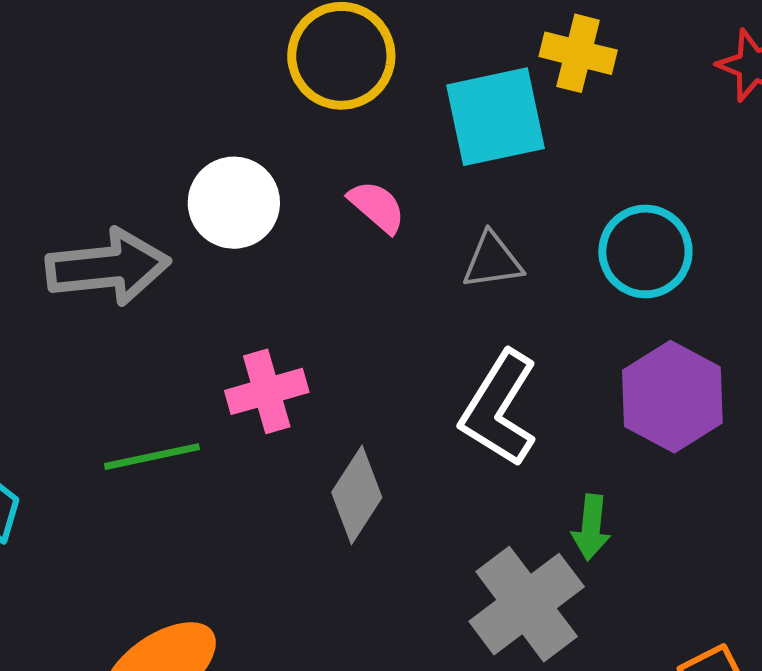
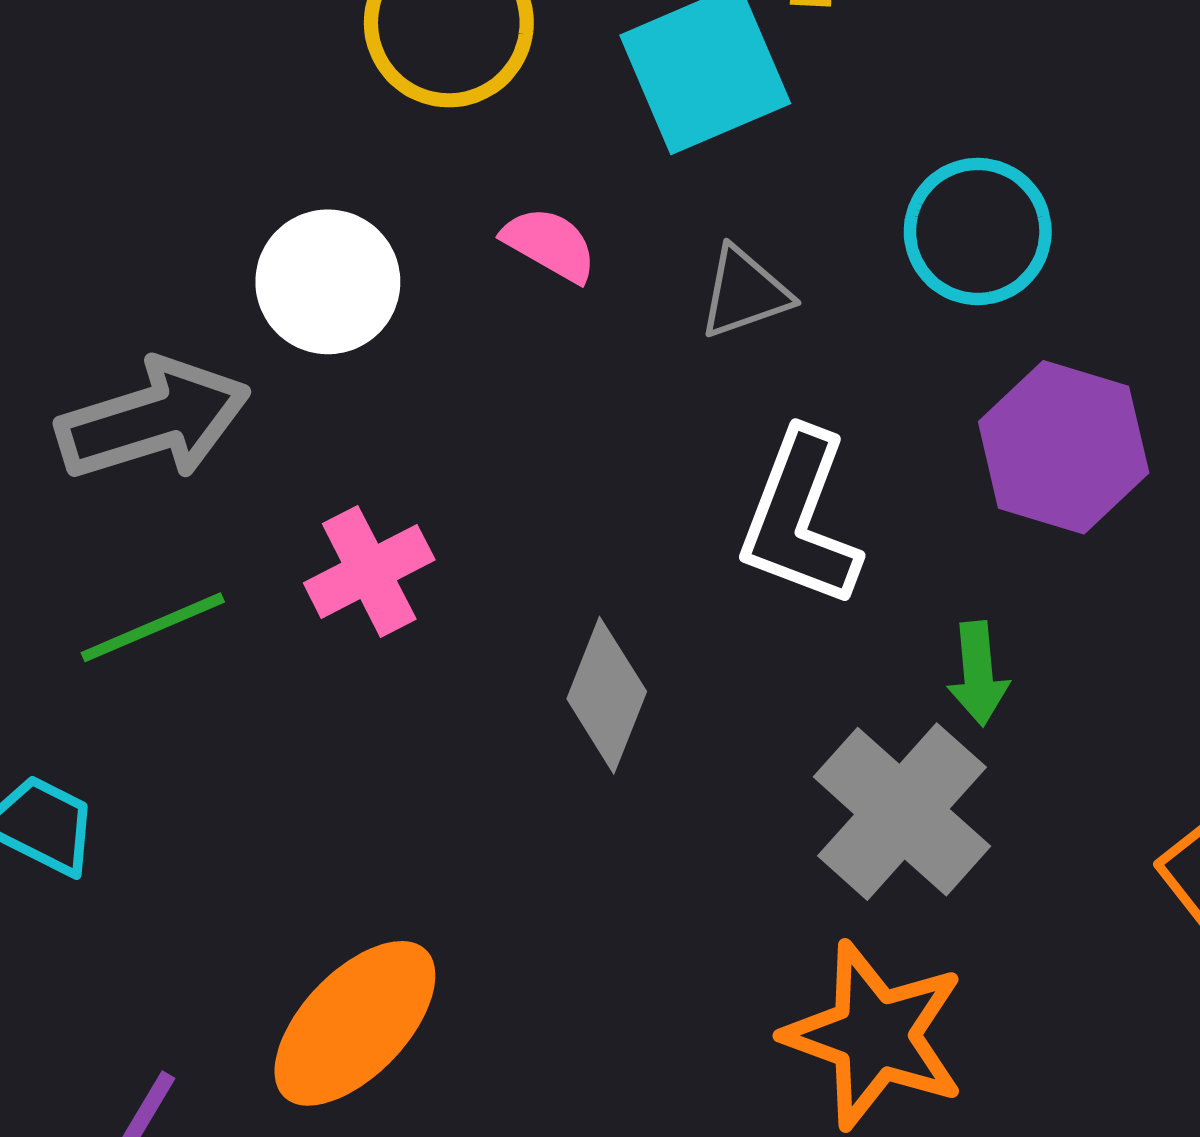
pink cross: (267, 391) -> (369, 571), moved
green line: (152, 457) -> (153, 627), moved

